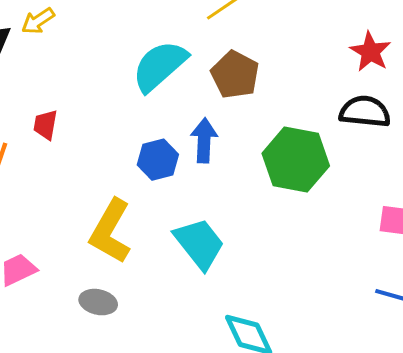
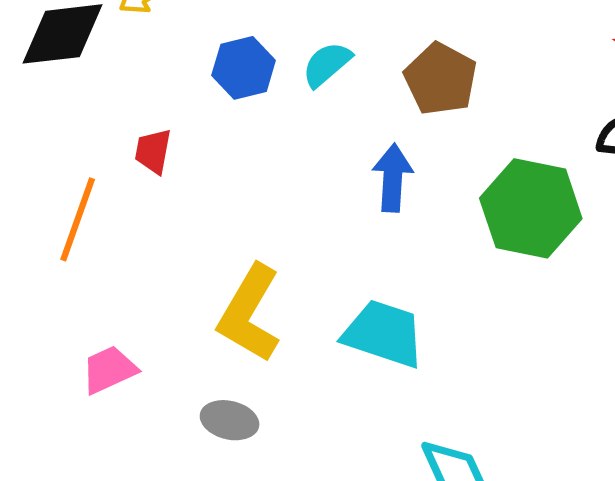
cyan semicircle: (160, 66) -> (327, 64), size x0.6
blue hexagon: (158, 160) -> (244, 68), moved
cyan trapezoid: (199, 244) -> (384, 334), turned -34

